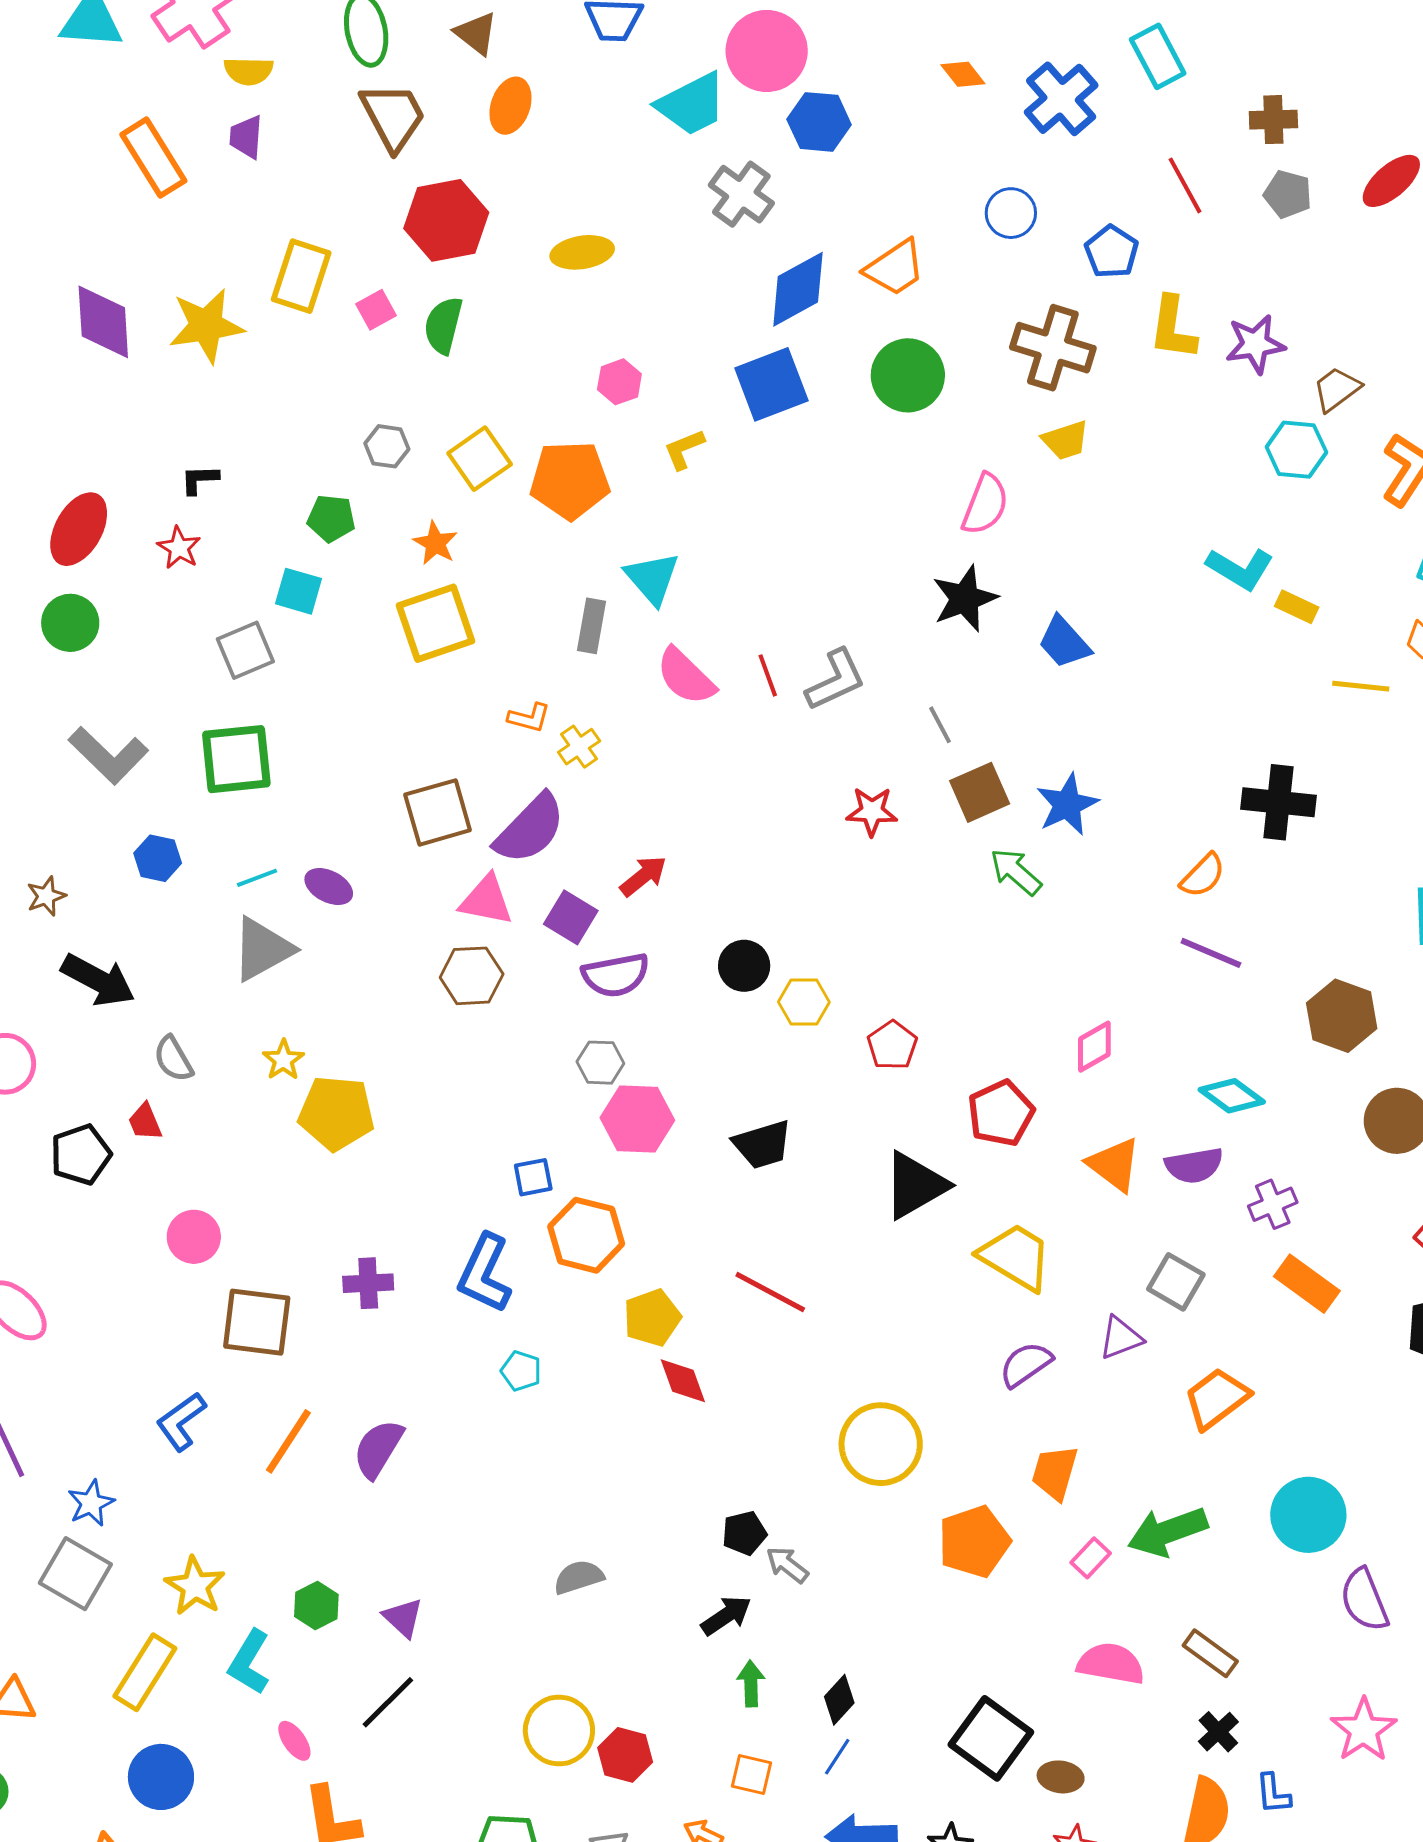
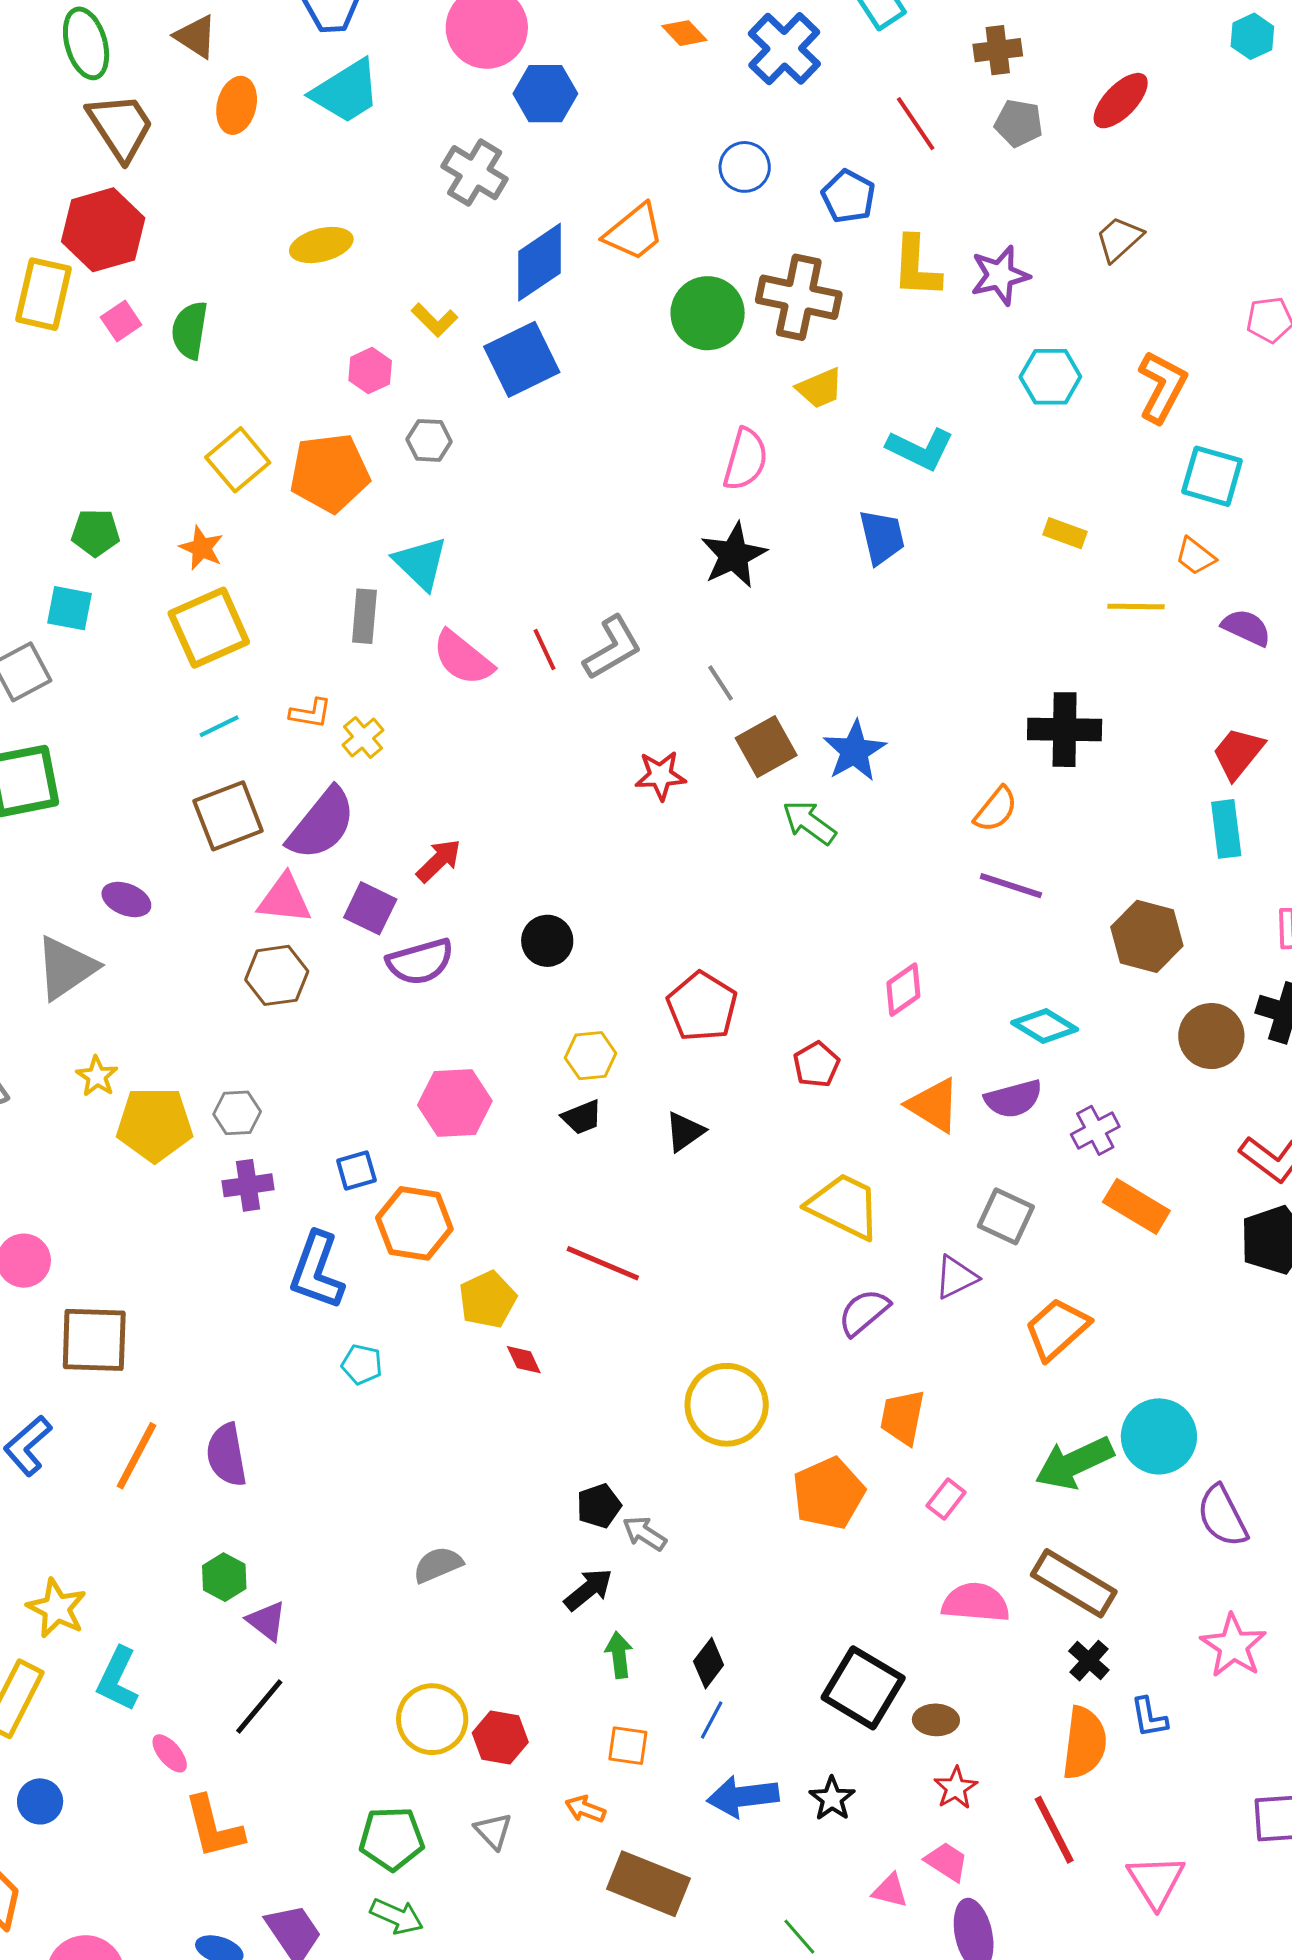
cyan trapezoid: (692, 104) -> (346, 91), moved
red hexagon: (446, 220) -> (103, 230), moved
green circle: (908, 375) -> (708, 313), moved
brown trapezoid: (1337, 389) -> (1119, 239), moved
gray hexagon: (387, 446) -> (429, 440), moved
yellow L-shape: (684, 449) -> (435, 320), moved, turned -108
cyan L-shape: (1240, 569) -> (920, 449), moved
blue trapezoid: (1064, 642) -> (882, 537), moved, turned -146
cyan line: (257, 878) -> (219, 726), moved
yellow hexagon: (804, 1002) -> (591, 1056), moved
red pentagon: (892, 1045) -> (702, 1007), size x1.4
gray hexagon: (600, 1063) -> (237, 1113), moved
red pentagon: (1001, 1113) -> (816, 1064), size x0.7
black trapezoid: (763, 1145) -> (582, 1117), size x0.7
black triangle: (915, 1185) -> (685, 1132), moved, size x0.6
purple cross: (368, 1283) -> (248, 1185), moved
red diamond: (683, 1381) -> (524, 1360), size x0.7
purple semicircle: (378, 1449) -> (227, 1455), turned -36
green arrow: (1168, 1532) -> (1074, 1463), moved
green hexagon: (316, 1606) -> (224, 1577), moved
brown rectangle: (1210, 1653) -> (1074, 1583), size x1.5
blue circle: (161, 1777) -> (40, 1801), size x0.7

